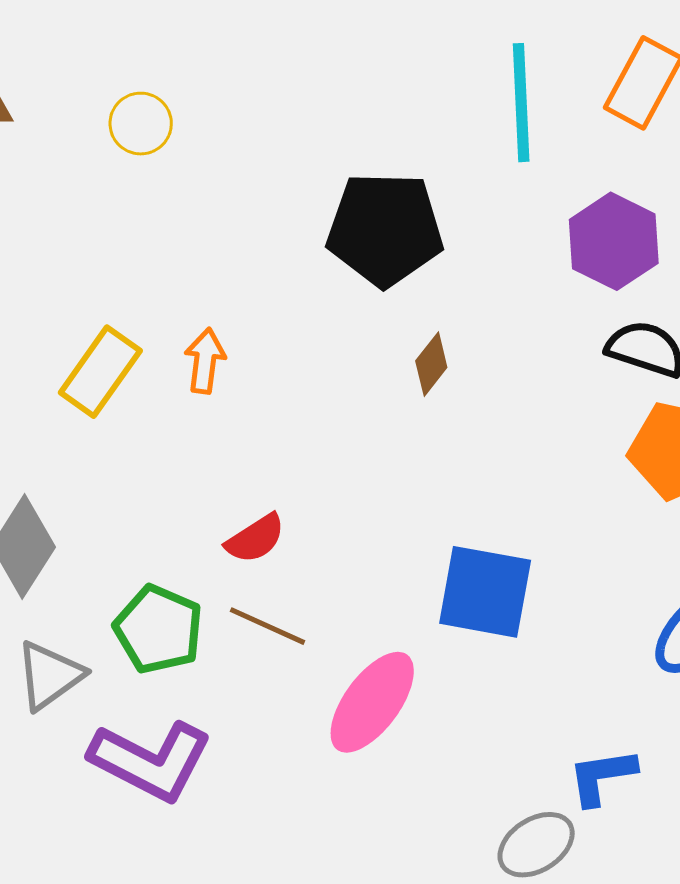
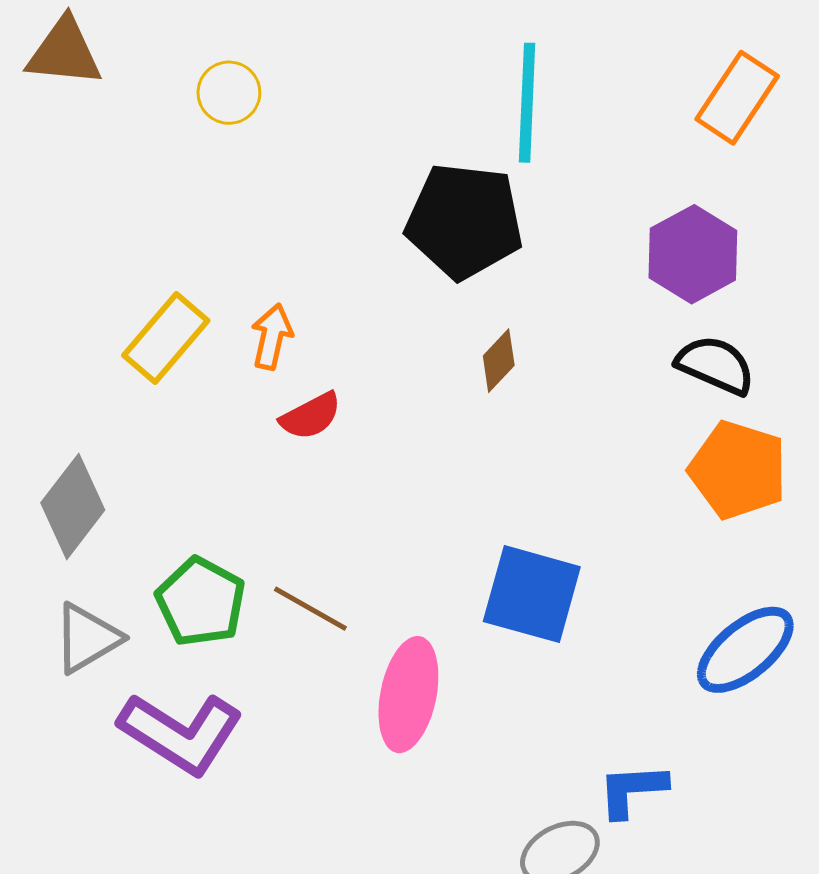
cyan line: (521, 103) -> (527, 103), moved
red semicircle: (255, 539) -> (311, 416), moved
pink ellipse: (372, 702) -> (408, 695), turned -30

